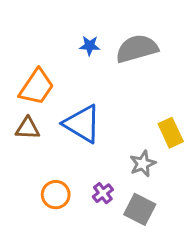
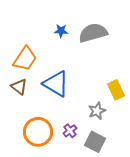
brown triangle: (28, 128) -> (19, 87), turned 36
orange circle: (56, 195) -> (38, 132), size x1.5

